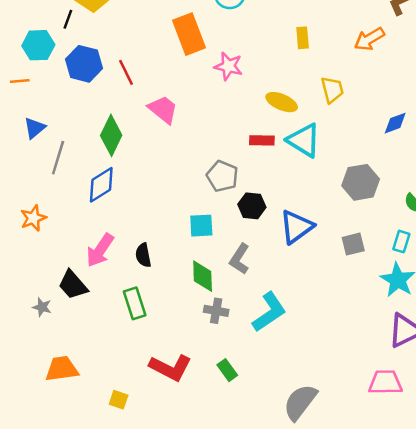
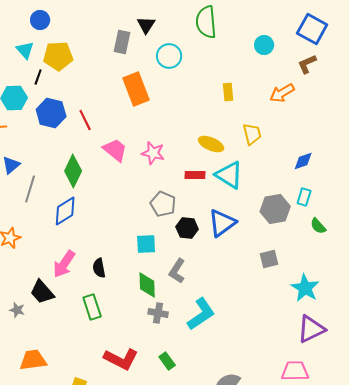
pink star: (228, 66) -> (153, 153), moved
blue triangle: (296, 227) -> (222, 223), moved
cyan rectangle: (401, 242) -> (304, 197), moved

